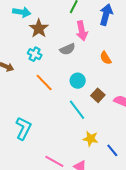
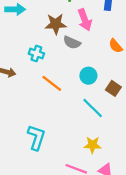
brown star: (39, 28) -> (56, 24), moved, turned -30
gray semicircle: (67, 49) -> (72, 43), turned 56
yellow star: (91, 139) -> (92, 145), moved

